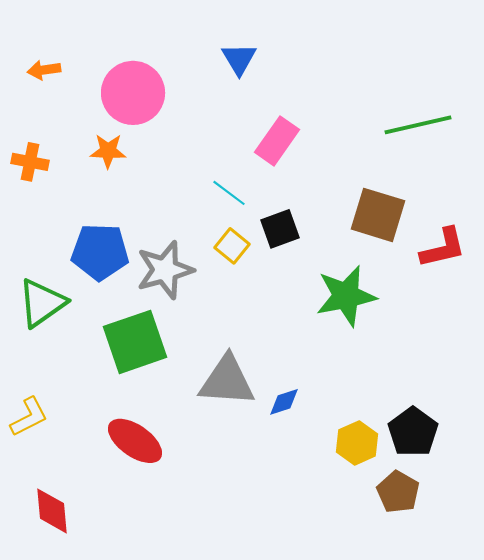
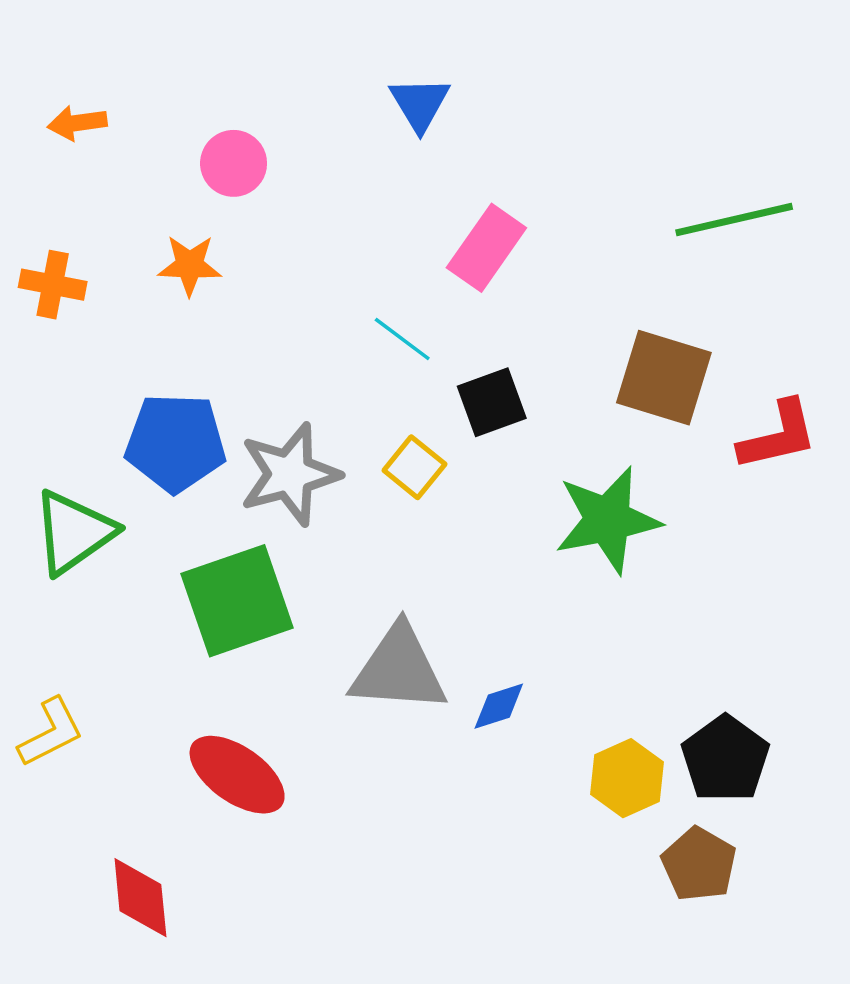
pink circle: (133, 93) -> (234, 163), size x0.6
yellow square: (232, 246) -> (414, 467), moved
red diamond: (52, 511) -> (140, 898), moved

